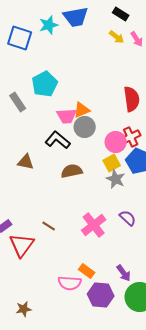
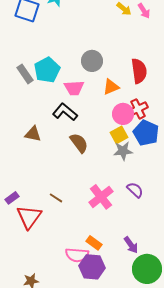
cyan pentagon: (45, 84) -> (47, 70), moved
orange triangle: (82, 110) -> (111, 87), moved
gray circle: (85, 127) -> (92, 61), moved
brown semicircle: (72, 171) -> (79, 143), turned 65
gray star: (116, 179) -> (123, 151), turned -30
purple hexagon: (101, 295) -> (92, 267), moved

